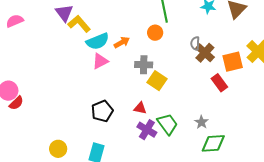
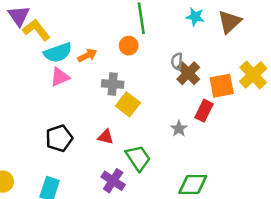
red rectangle: (219, 83) -> (204, 111), turned 60
gray star: (201, 122) -> (179, 129), moved
purple cross: (147, 130) -> (113, 181), moved

